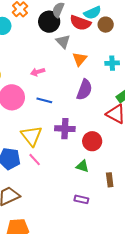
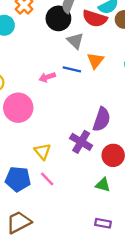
purple semicircle: (84, 90) -> (102, 119), moved
blue line: (44, 100) -> (72, 69), moved
purple cross: (65, 129) -> (81, 142), turned 30
yellow triangle: (31, 136) -> (42, 151), size x0.7

